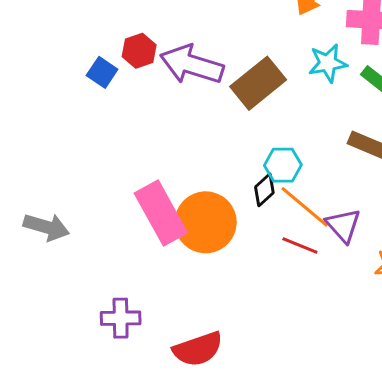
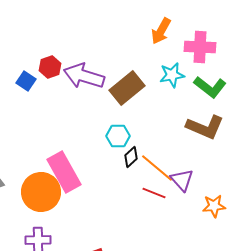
cyan hexagon: (283, 165) -> (118, 136), moved
orange circle: (206, 222) -> (41, 192), moved

